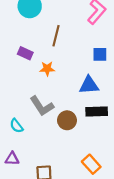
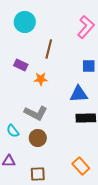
gray L-shape: (42, 106) -> (36, 113), turned -30
brown circle: (67, 120) -> (38, 138), moved

